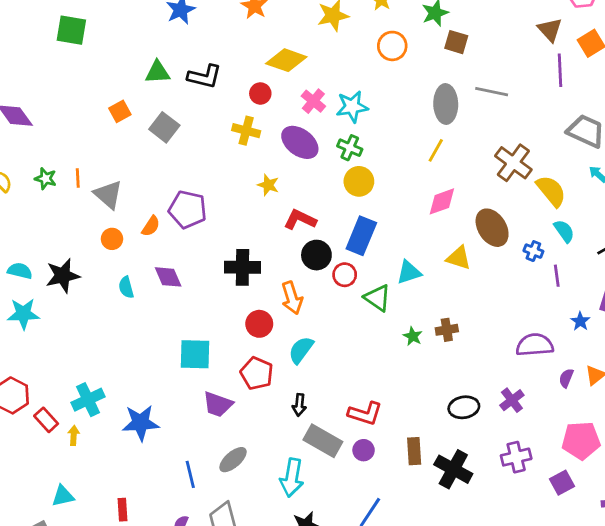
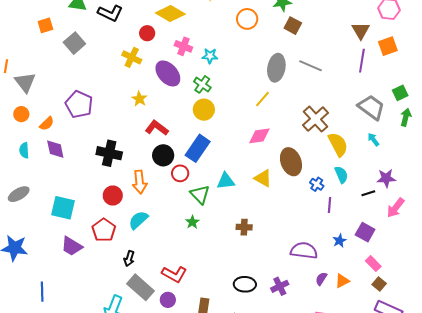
pink cross: (313, 101) -> (183, 46), turned -30
cyan star: (352, 107) -> (210, 56), size x0.7
orange semicircle: (151, 226) -> (47, 124), moved
green star: (413, 336) -> (192, 222), moved
gray ellipse: (233, 460) -> (19, 194), moved

